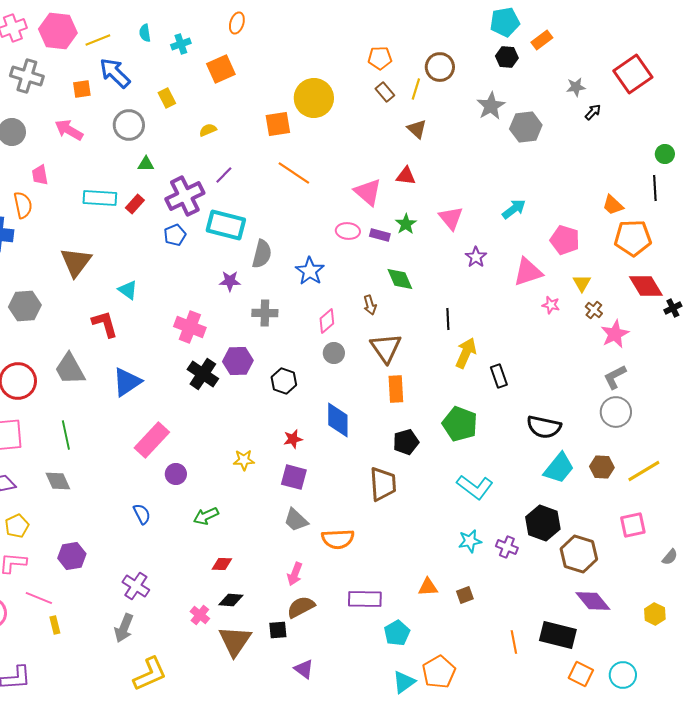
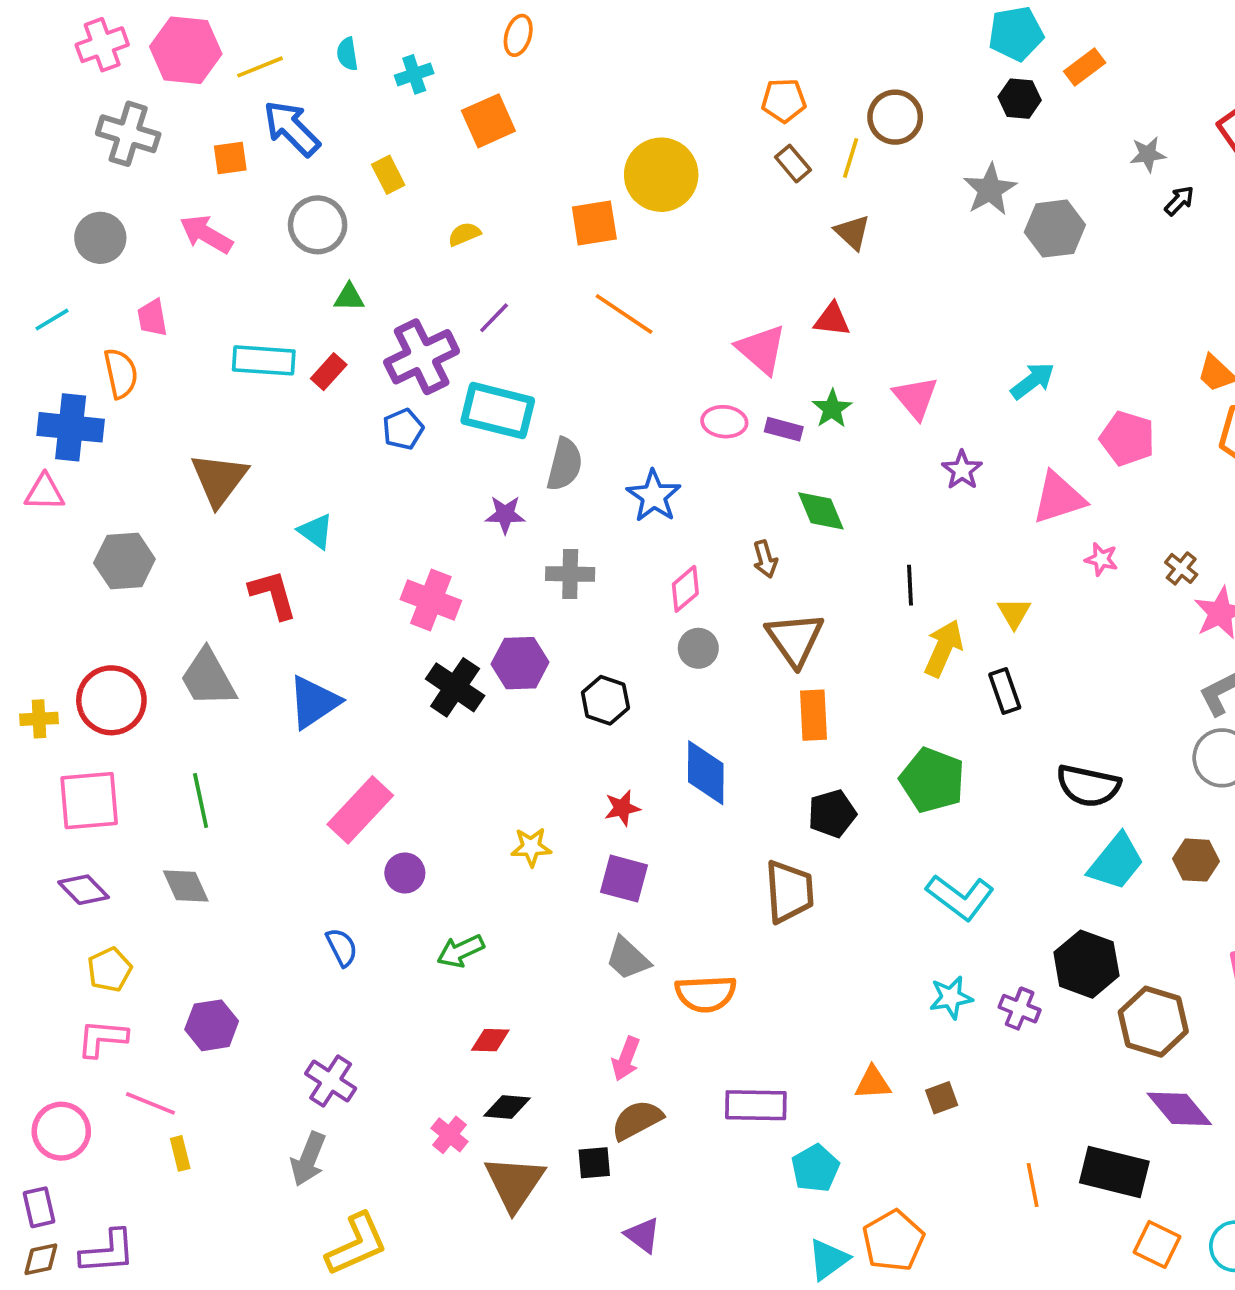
yellow triangle: (582, 283) -> (1014, 613), moved

